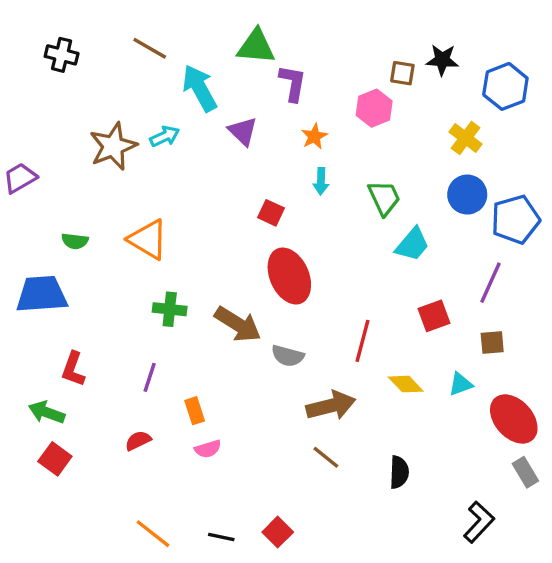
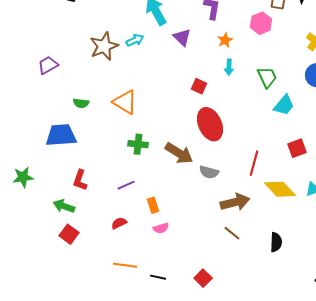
purple line: (150, 377) -> (126, 185), turned 48
yellow diamond: (406, 384) -> (280, 189), size x1.5
orange line: (153, 534) -> (125, 265), moved, turned -30
black line: (221, 537) -> (158, 277), moved

